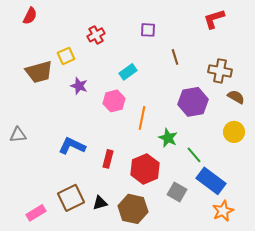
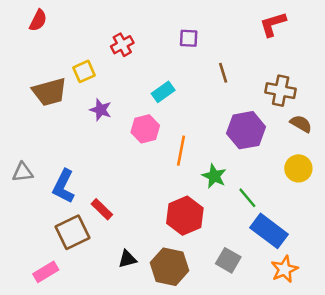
blue L-shape: (72, 146) -> (64, 186), moved, turned -88
red rectangle: (108, 159) -> (102, 209), moved, turned -60
gray square: (177, 192) -> (228, 260), moved
brown square: (71, 198) -> (73, 232), moved

